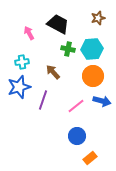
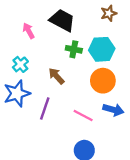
cyan cross: (22, 62) -> (20, 64), turned -32
pink line: (76, 106) -> (83, 116), turned 66

